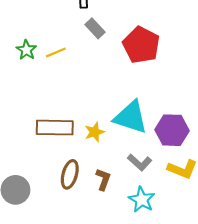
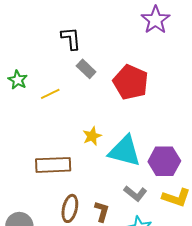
green star: (26, 50) -> (18, 80), moved
yellow star: (95, 132) -> (92, 136), moved

